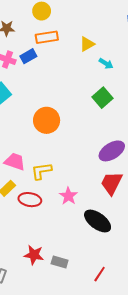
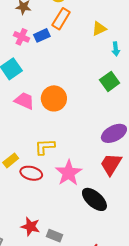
orange rectangle: (47, 37) -> (61, 19), turned -55
cyan arrow: (106, 63) -> (116, 49), turned 48
pink trapezoid: (15, 162) -> (24, 101), moved
pink star: (68, 196) -> (69, 173), size x1.5

